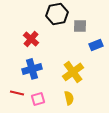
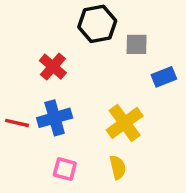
red line: (17, 93) -> (17, 123), moved
pink square: (38, 99) -> (65, 169), turned 32

